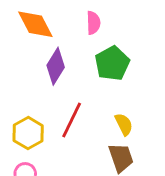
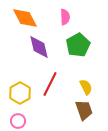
purple diamond: (56, 66) -> (39, 47), turned -45

